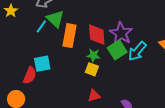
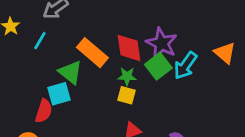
green triangle: (55, 19) -> (70, 72), moved
cyan line: (41, 26) -> (40, 41), moved
orange rectangle: (69, 36) -> (92, 53), turned -55

